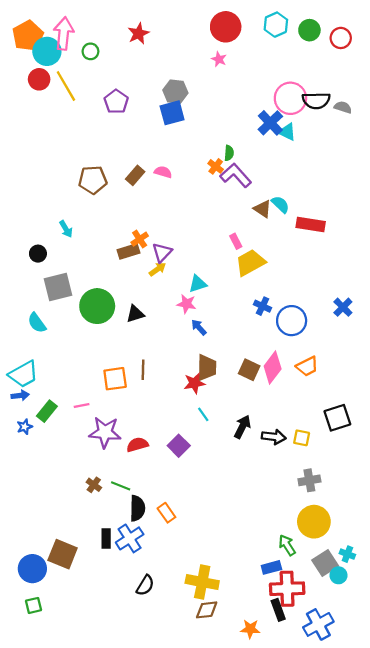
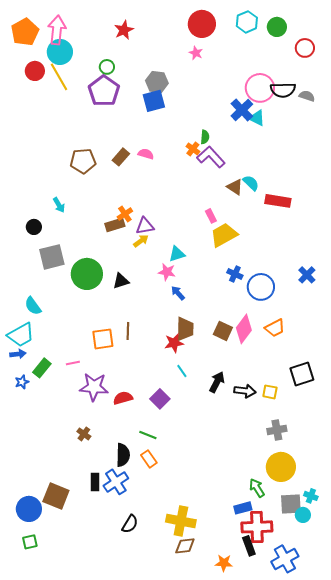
red circle: (341, 38) -> (305, 48), moved
cyan circle: (47, 51) -> (60, 52), moved
green circle: (90, 51) -> (107, 67), moved
purple pentagon: (116, 102) -> (104, 91), size x1.4
purple triangle: (162, 252) -> (145, 226), turned 36
cyan semicircle: (37, 323) -> (33, 306), moved
green line: (121, 486) -> (148, 435), moved
gray square: (325, 563) -> (291, 504), turned 30

